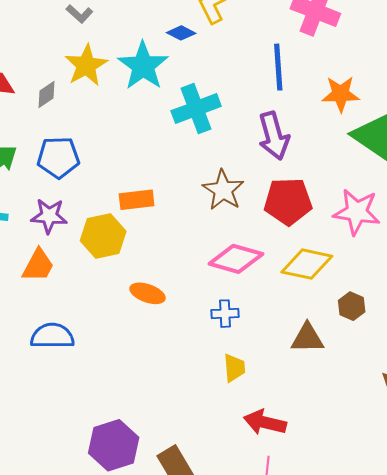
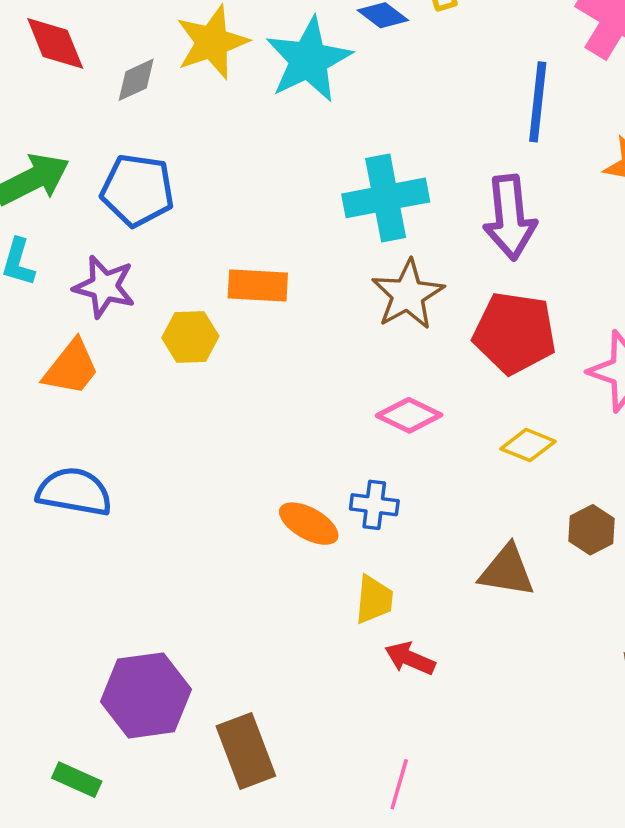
cyan cross: (196, 109) -> (386, 198), moved
yellow hexagon: (103, 236) -> (190, 337), size x0.7
pink diamond: (236, 259) -> (409, 415), size x0.7
yellow diamond: (307, 264) -> (528, 445), size x0.6
orange ellipse: (148, 293) -> (309, 524), moved
red arrow: (265, 422) -> (410, 658), moved, size x0.7

